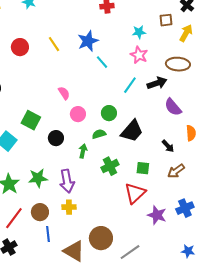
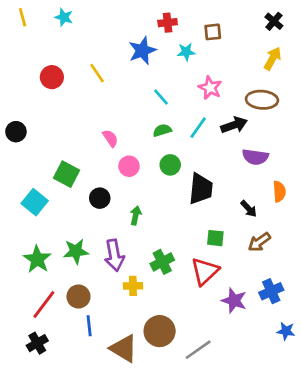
brown square: (166, 20) -> (213, 32), moved
cyan star: (139, 32) -> (186, 52), moved
blue star: (88, 41) -> (142, 51), moved
purple semicircle: (173, 107) -> (255, 157), turned -42
black trapezoid: (132, 131) -> (201, 189), turned -35
green semicircle: (99, 134) -> (162, 130), moved
green cross: (110, 166) -> (162, 262), moved
yellow cross: (69, 207) -> (133, 286), moved
blue star: (188, 251) -> (286, 331), moved

